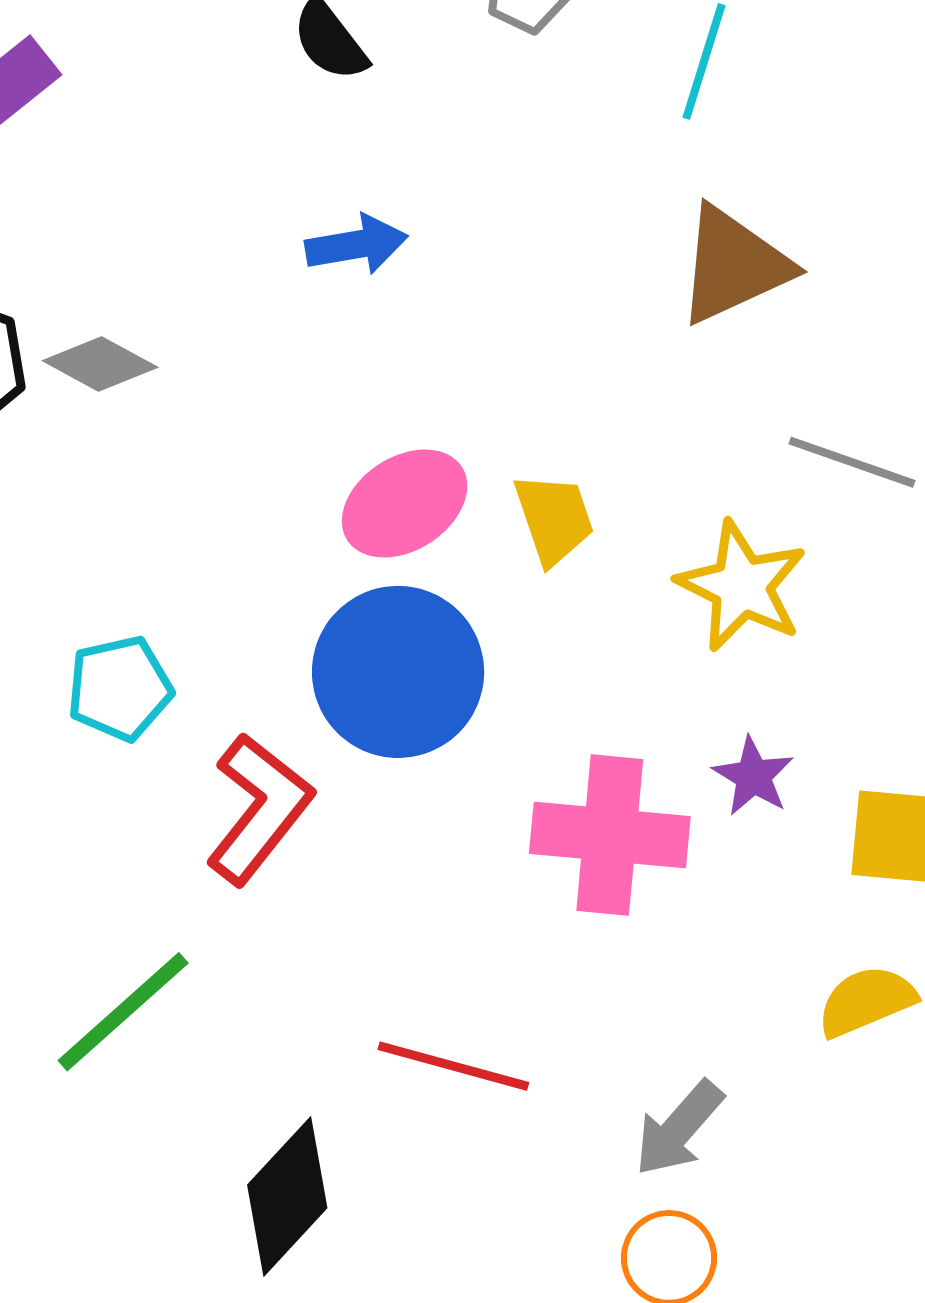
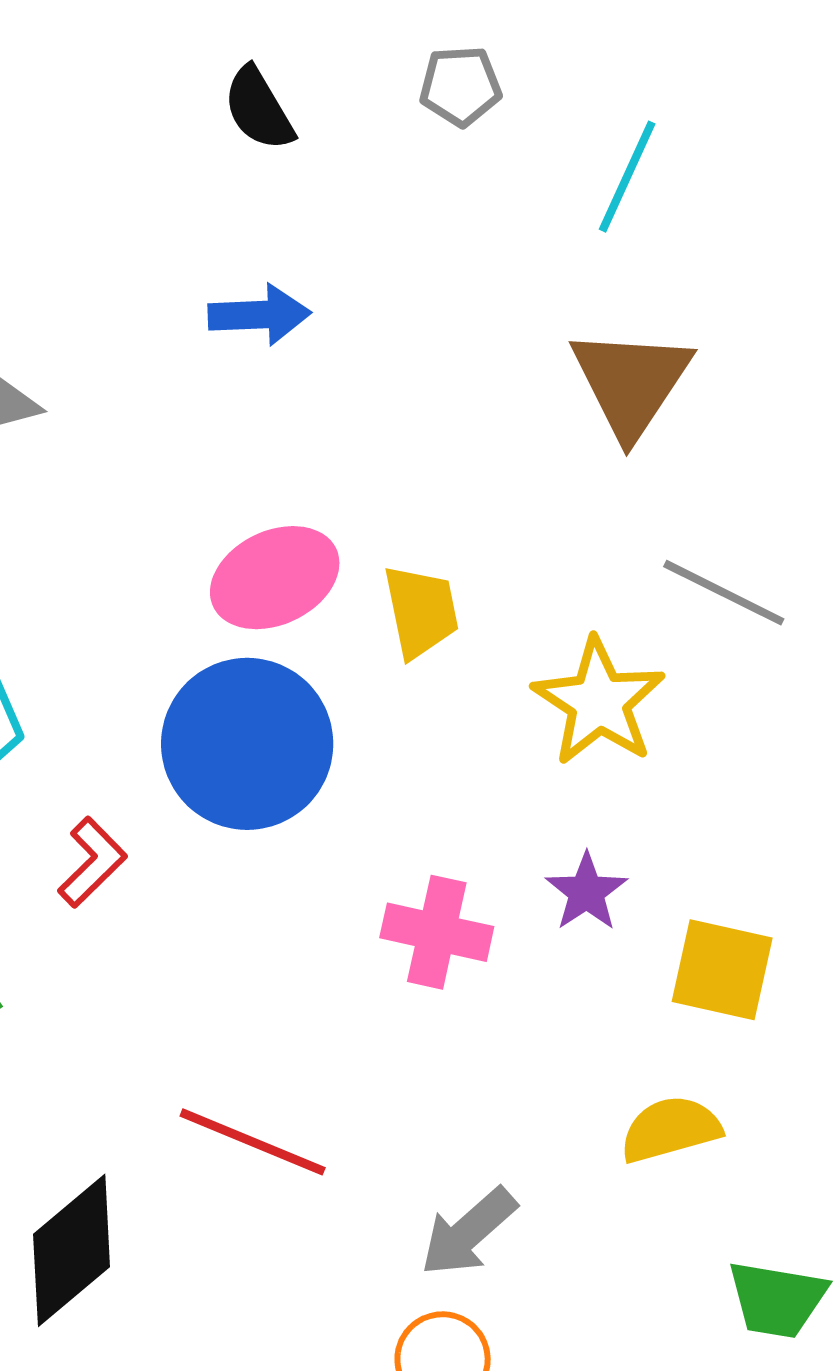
brown triangle: (734, 265) -> (631, 383), turned -39
red L-shape: (259, 809) -> (92, 862), size x0.6
pink cross: (610, 835) -> (437, 932), size x0.7

